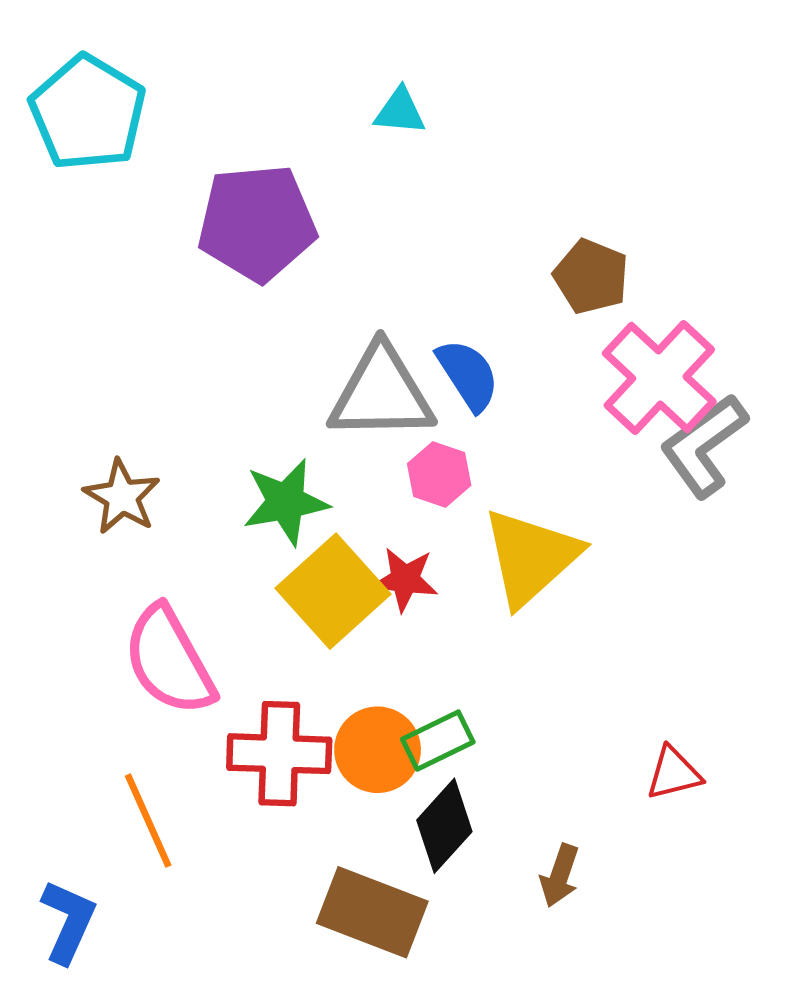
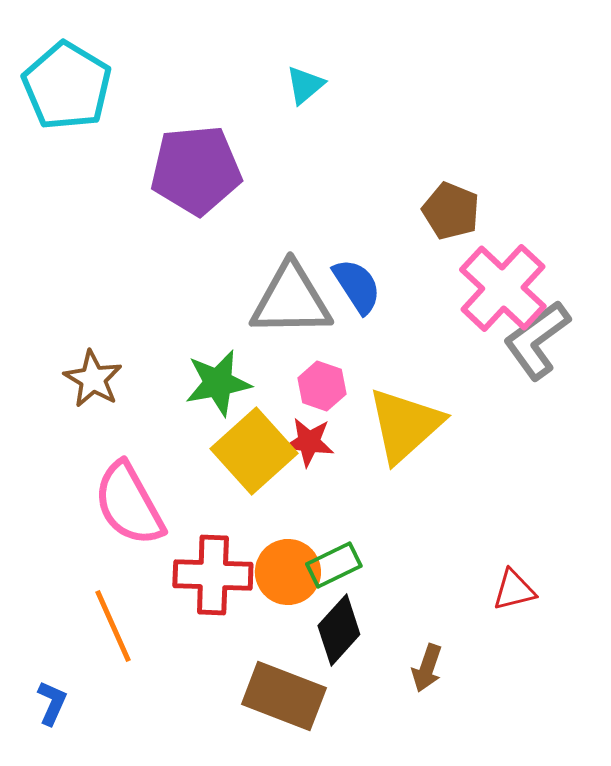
cyan triangle: (400, 111) -> (305, 85), turned -45
pink hexagon: (439, 474) -> (322, 386), moved
blue L-shape: (68, 921) -> (52, 703), size x0.7

